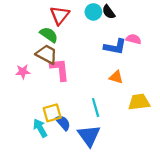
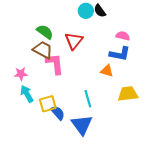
red triangle: (60, 15) -> (74, 41), moved
blue L-shape: (115, 47) -> (120, 54), moved
pink star: (23, 72) -> (21, 74), moved
cyan arrow: (40, 128) -> (27, 94), moved

